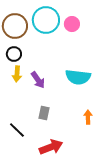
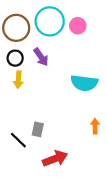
purple arrow: (38, 80) -> (41, 57), moved
gray rectangle: (44, 113) -> (38, 129), moved

